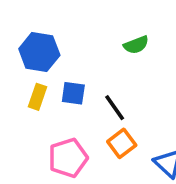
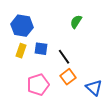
green semicircle: (136, 45) -> (76, 22), turned 144

